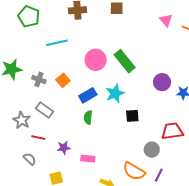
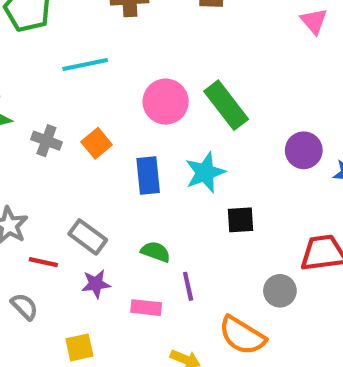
blue rectangle: (88, 95) -> (148, 175), turned -66
gray rectangle: (45, 110) -> (88, 237), moved
green semicircle: (88, 117) -> (156, 252), moved, turned 104
purple line: (159, 175) -> (188, 286), moved, turned -40

